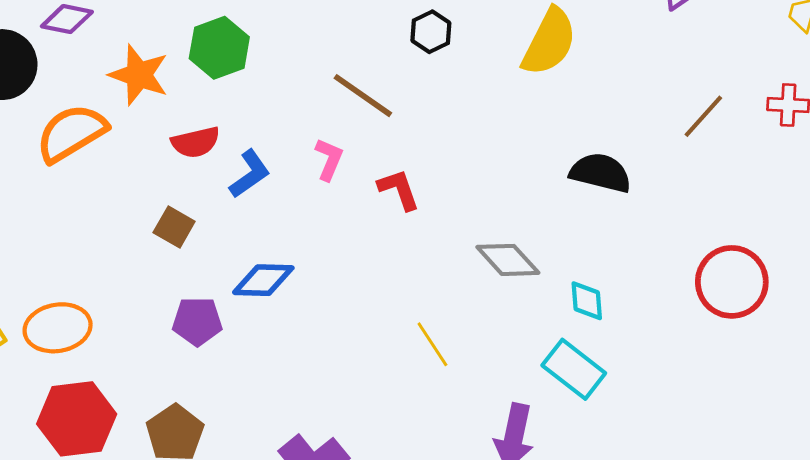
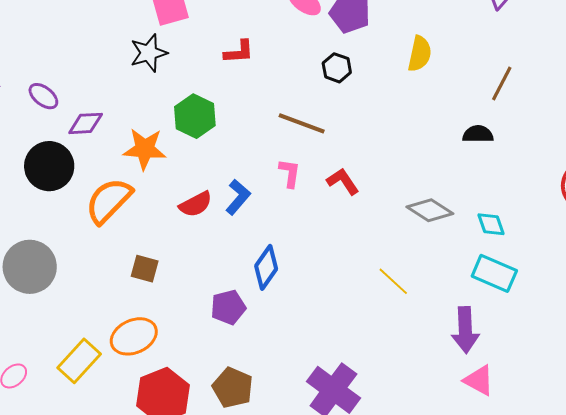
yellow semicircle: (549, 42) -> (420, 54), size x0.7
brown line: (703, 116) -> (502, 83), moved
red semicircle: (196, 142) -> (196, 204), moved
black semicircle: (601, 173) -> (478, 134), size x0.7
brown square: (174, 227) -> (145, 269), moved
blue diamond: (263, 280) -> (266, 267), turned -42

